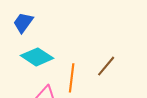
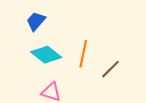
orange line: (72, 78) -> (83, 54), moved

